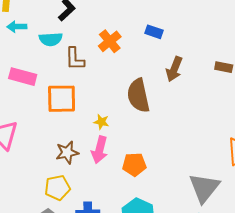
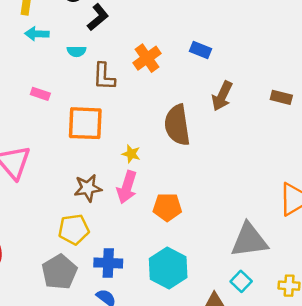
cyan semicircle: (51, 39) -> (77, 51), size x0.7
pink rectangle: (23, 77) -> (40, 94), size x0.6
gray triangle: (204, 188) -> (249, 240), turned 40

